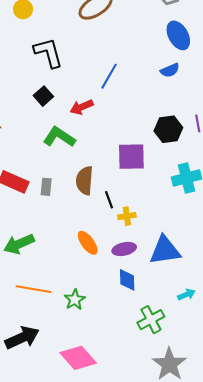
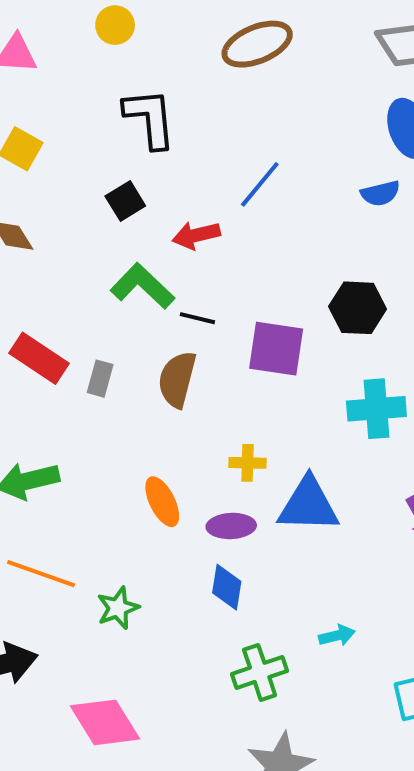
black line: (109, 200) -> (197, 318), moved, turned -66
blue triangle: (165, 250) -> (308, 505), moved

